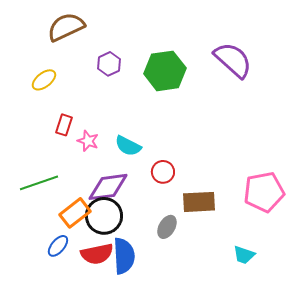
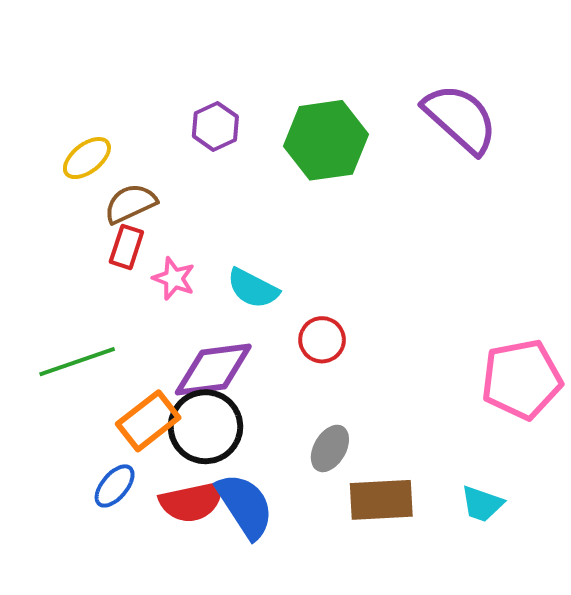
brown semicircle: (66, 27) -> (130, 203), moved, size x0.7
brown rectangle: (199, 202) -> (381, 500), moved
blue semicircle: (124, 256) -> (245, 506), turned -30

